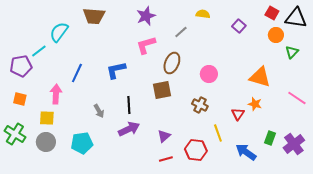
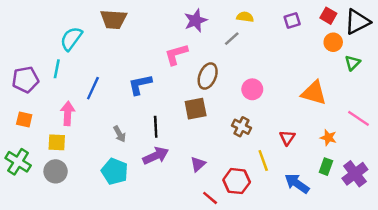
purple star: (146, 16) -> (196, 21), moved
black triangle: (296, 18) -> (357, 22), turned -35
purple square: (239, 26) -> (292, 21), moved, turned 32
gray line: (181, 32) -> (232, 39), moved
cyan line: (39, 51) -> (57, 69), moved, turned -42
orange star: (255, 104) -> (328, 138), moved
cyan pentagon: (82, 143) -> (115, 171), moved, turned 30
red line: (166, 159) -> (210, 198), moved, turned 56

